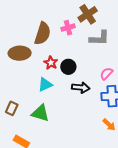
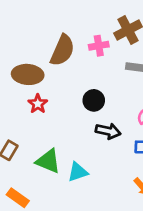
red star: (51, 63) -> (38, 104), moved
cyan triangle: (45, 84) -> (78, 172), moved

